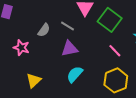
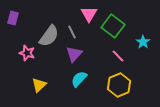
gray line: (68, 26) -> (72, 32), turned 32
gray semicircle: (44, 30) -> (49, 36), size x1.6
purple triangle: (70, 49) -> (74, 54), turned -36

